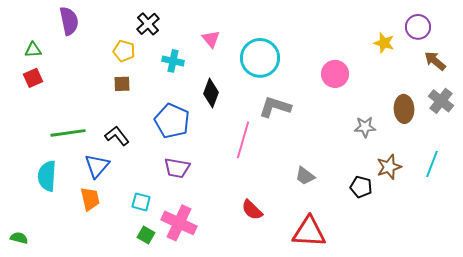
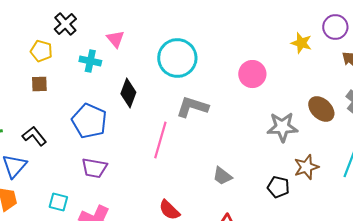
pink triangle: (211, 39) -> (115, 39), moved
brown ellipse: (404, 109) -> (321, 109), turned -44
gray star: (365, 127) -> (282, 127), size x1.4

